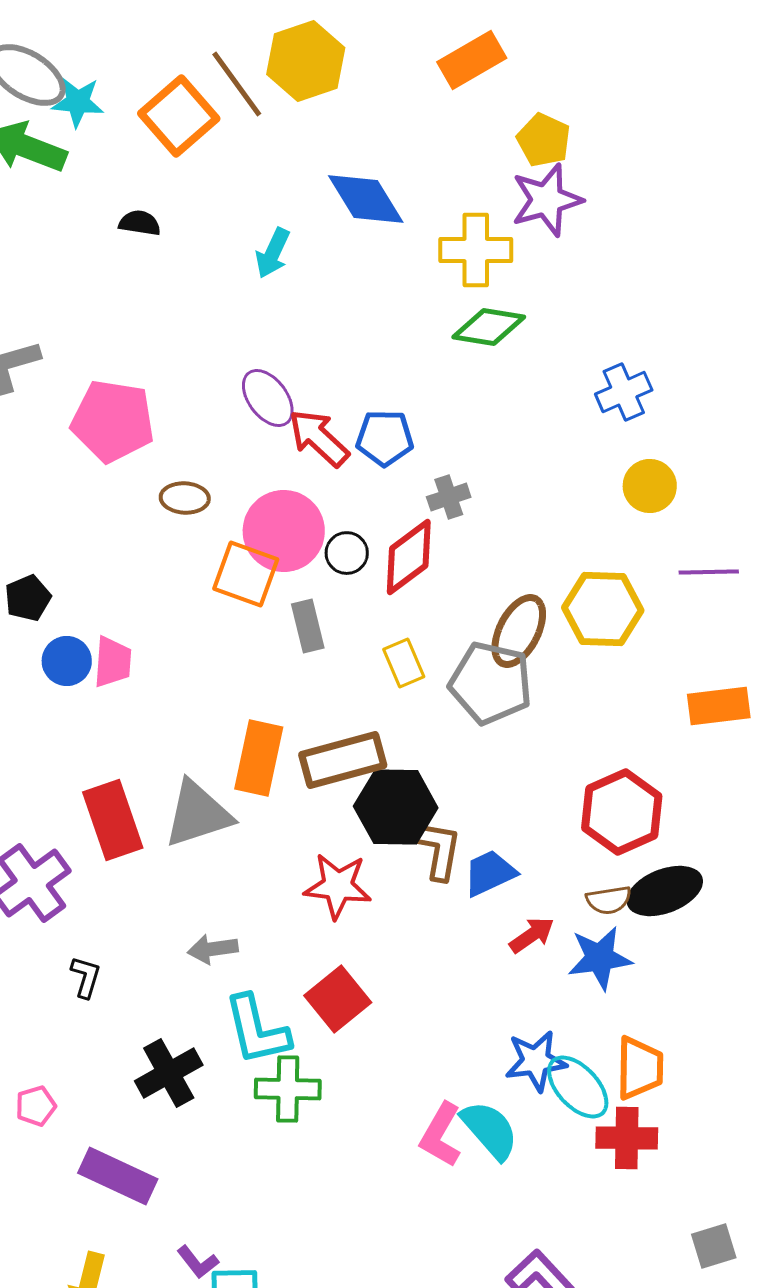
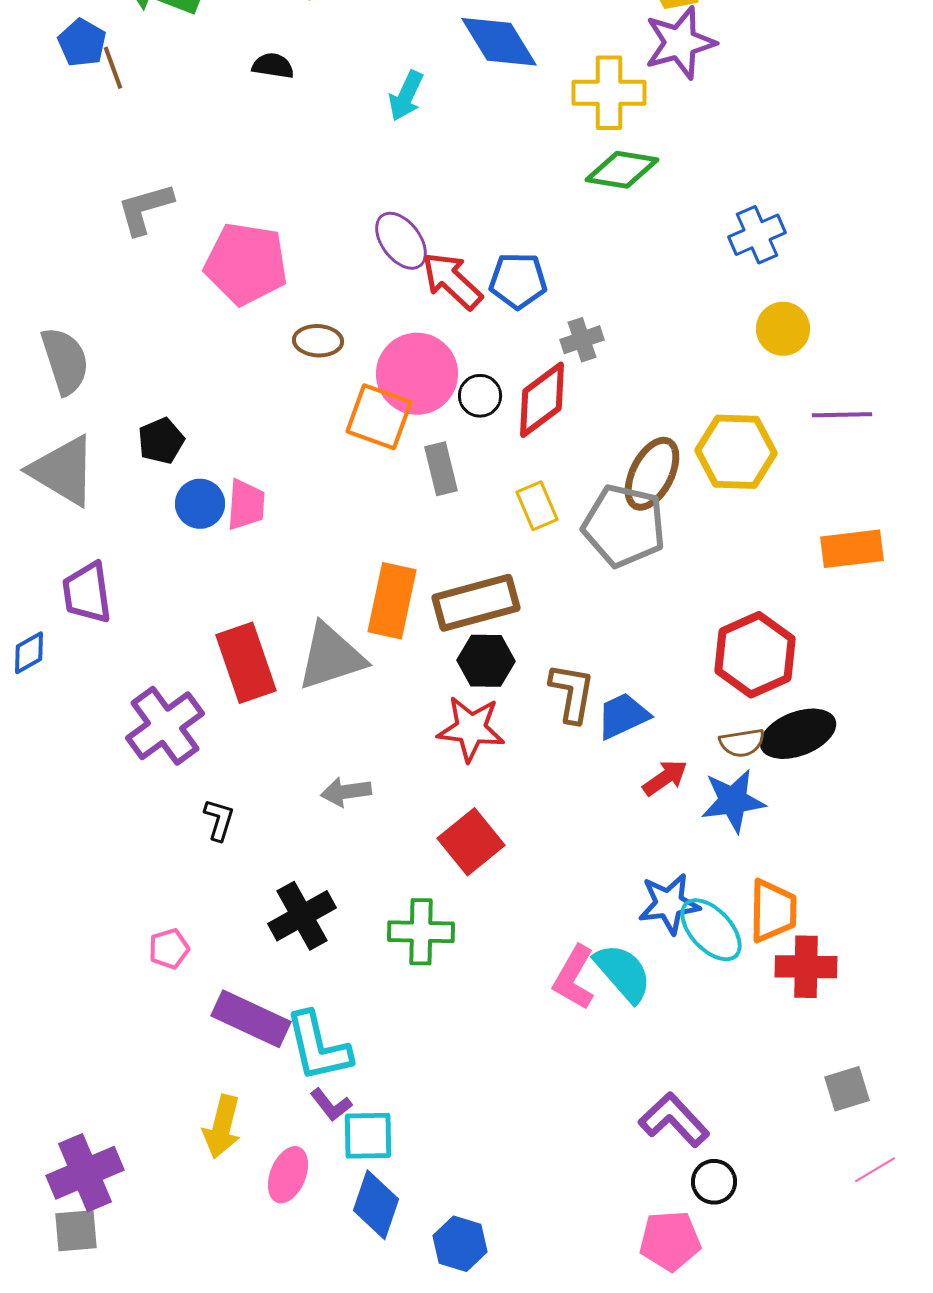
black hexagon: (396, 807) -> (486, 661), moved, size x0.7
cyan L-shape: (257, 1030) -> (318, 1047), moved
red cross: (627, 1138) -> (806, 967), moved

